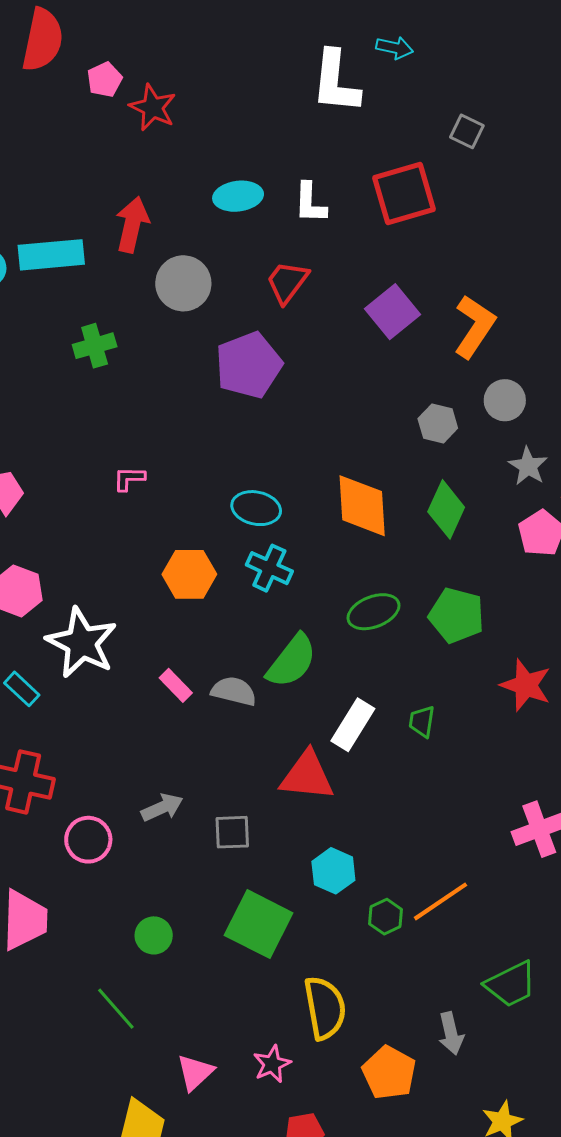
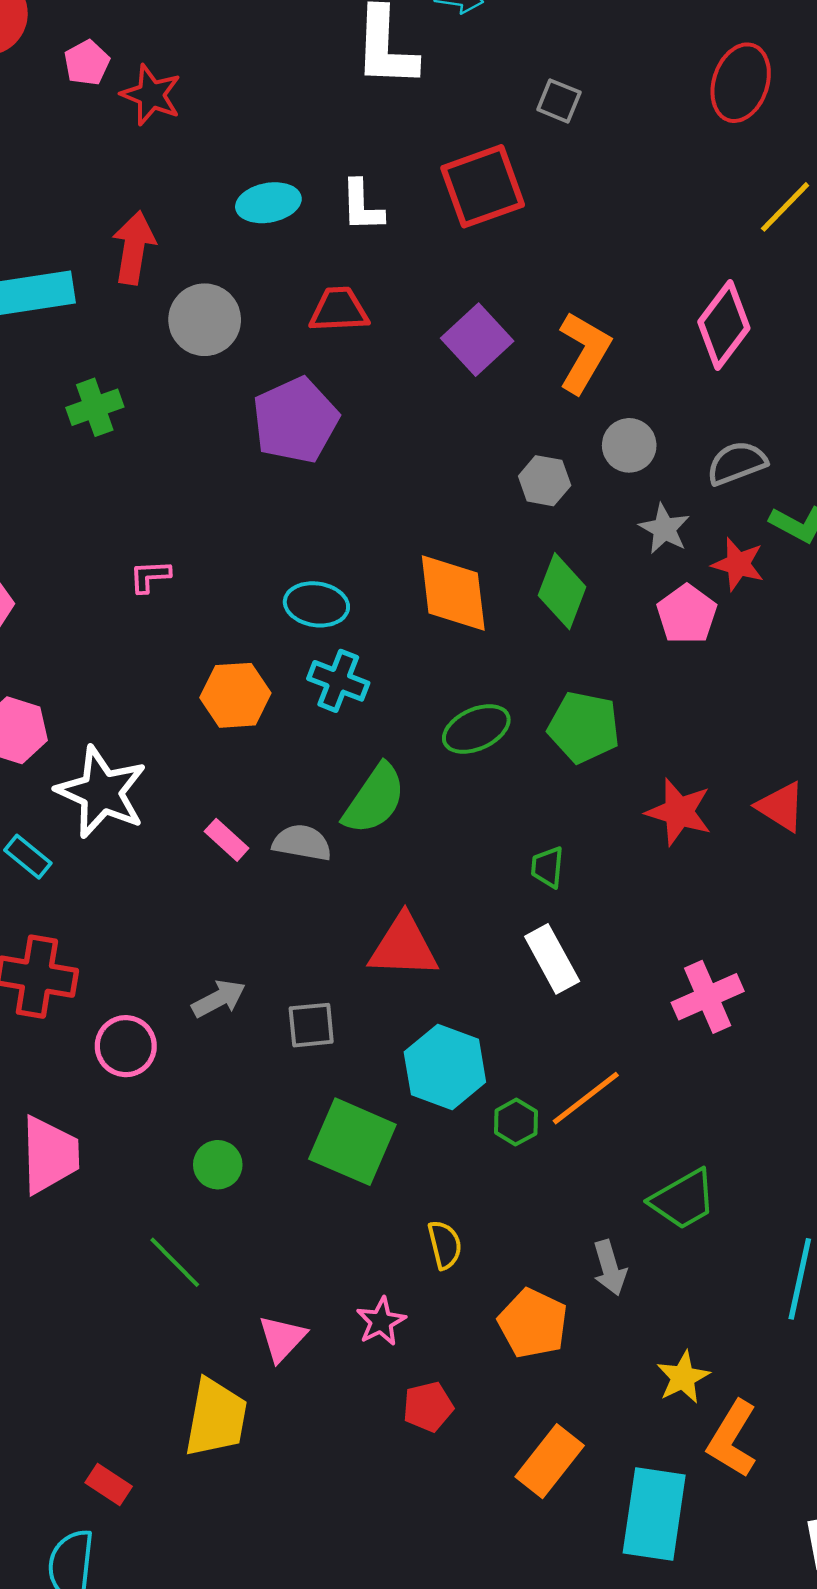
red trapezoid: (287, 282) -> (339, 310), turned 54
white rectangle: (353, 725) -> (552, 959), moved, turned -57
cyan hexagon: (333, 871) -> (445, 1067), size x1.4
yellow semicircle: (325, 1008) -> (445, 1245), size x0.6

